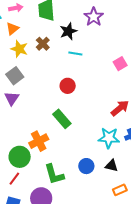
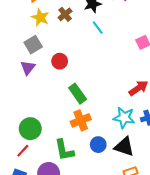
cyan line: (75, 53) -> (98, 28), turned 40
red circle: (68, 86) -> (60, 61), moved
orange cross: (39, 141) -> (81, 120), moved
black triangle: (112, 166) -> (124, 147), size x1.5

